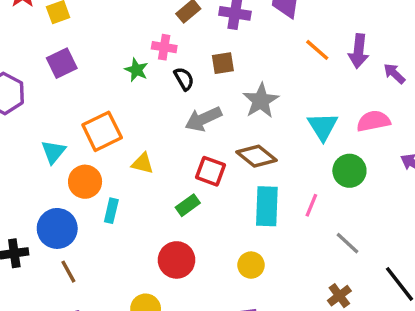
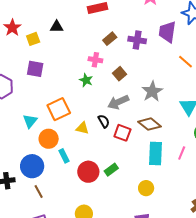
purple square: (62, 63) -> (35, 69), turned 36
brown square: (223, 63) -> (119, 74), moved, turned -32
green star: (136, 70) -> (86, 80), moved
black semicircle: (184, 79) -> (104, 121), moved
green rectangle: (188, 205) -> (111, 170), moved
cyan rectangle: (111, 211) -> (64, 156), turned -40
red circle: (177, 260) -> (88, 172), moved

